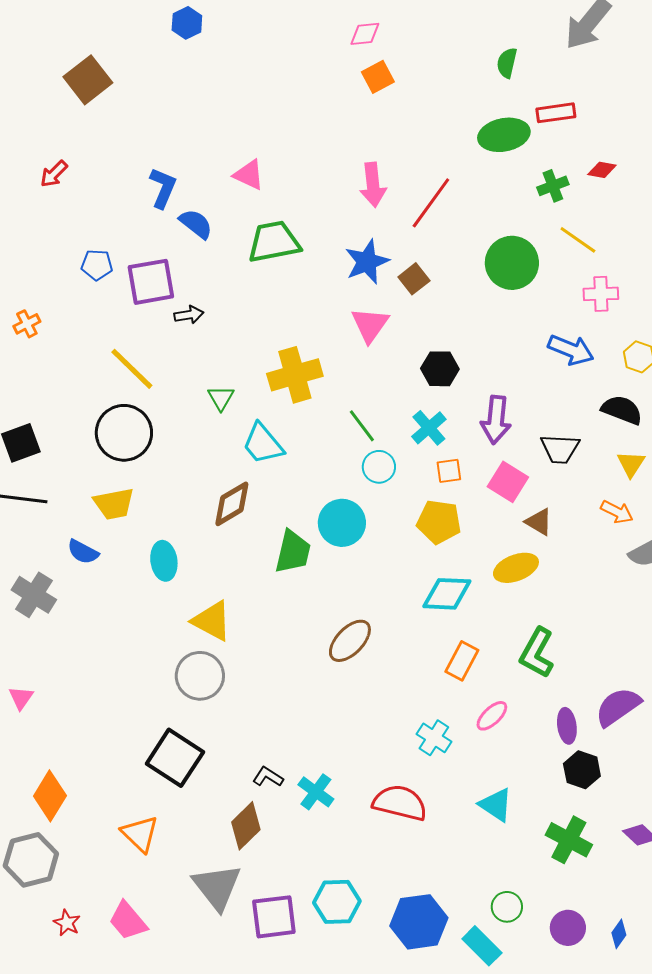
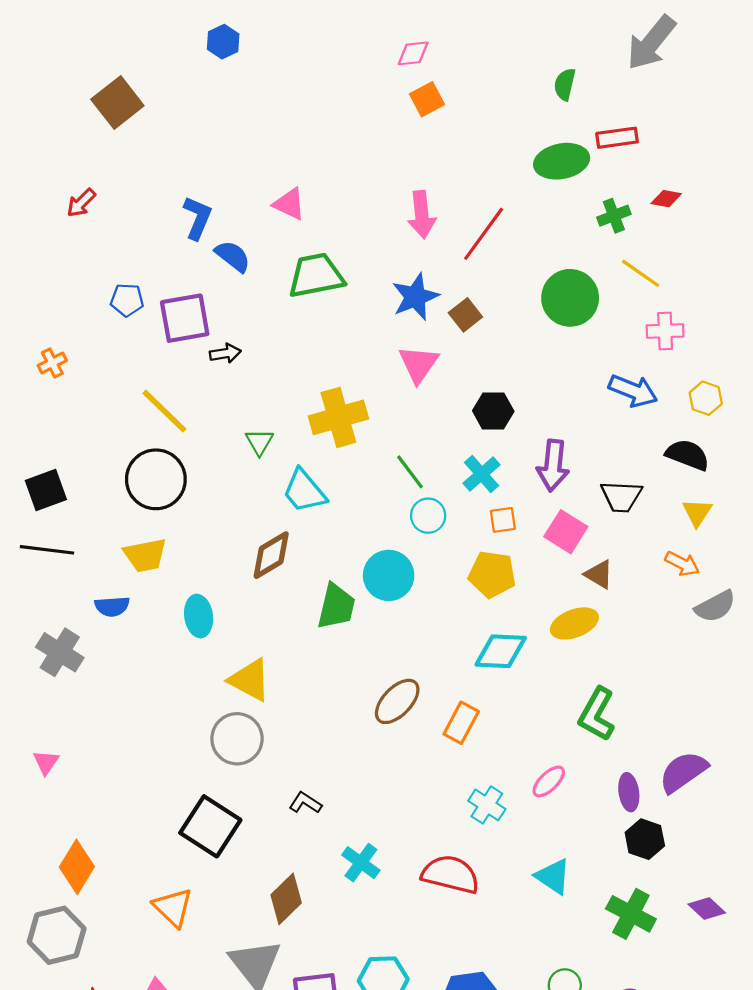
blue semicircle: (83, 552) -> (112, 606), turned -32
orange rectangle: (462, 661) -> (461, 723), moved
black L-shape: (268, 777) -> (305, 803), moved

